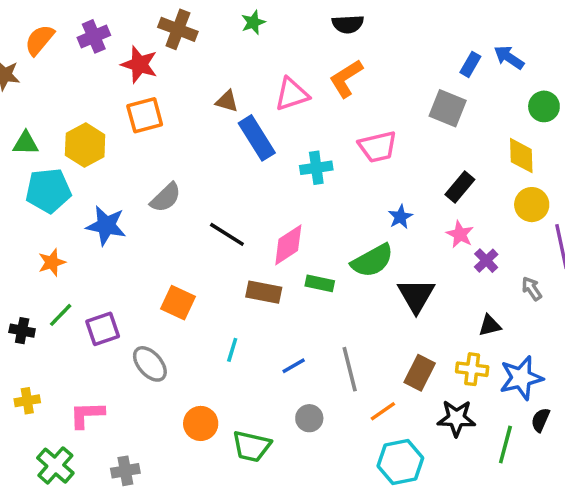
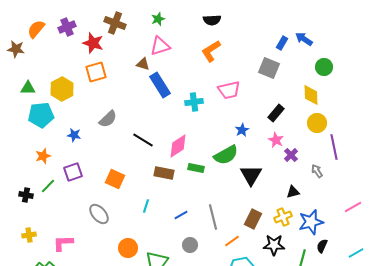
pink triangle: (292, 94) -> (160, 46), moved
blue star: (106, 226) -> (74, 135), size x0.6
purple square: (103, 329) -> (73, 172), moved
yellow cross: (472, 369) -> (283, 217), turned -30

